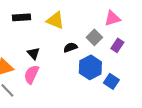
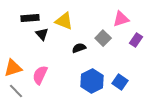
purple rectangle: (117, 45) -> (136, 40), moved
black triangle: (33, 53) -> (42, 34), moved
blue hexagon: (90, 67) -> (92, 81), moved

